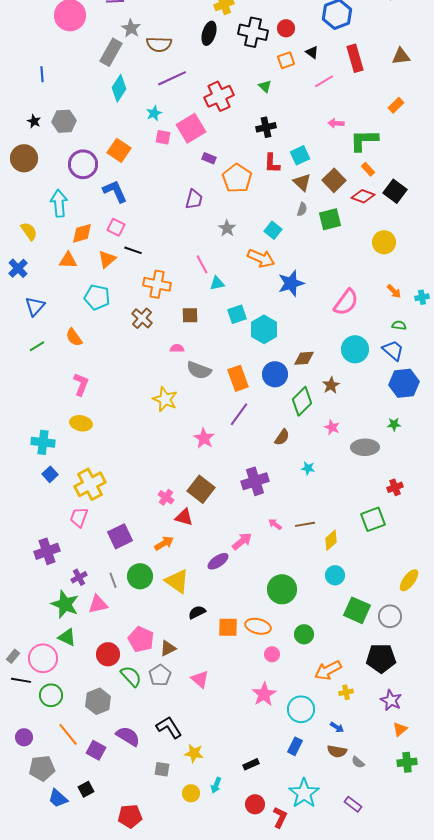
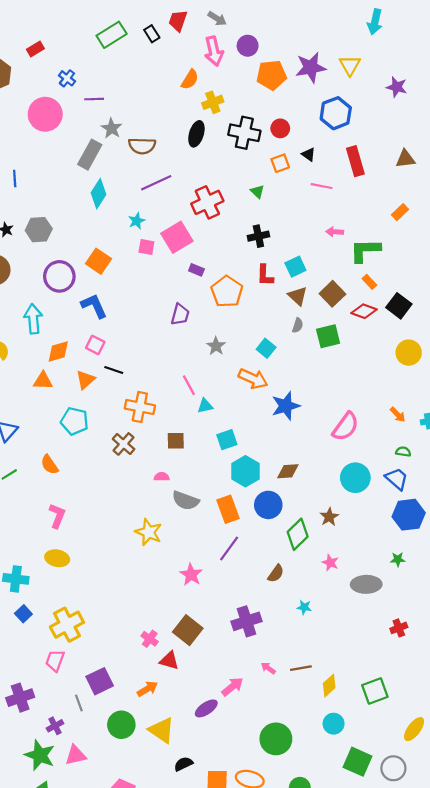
pink line: (324, 81) -> (322, 186), turned 42
yellow circle: (384, 242) -> (409, 353), moved
cyan hexagon: (264, 329) -> (245, 471), moved
brown diamond: (304, 358) -> (288, 471), moved
green square: (373, 519) -> (375, 691), moved
gray line: (113, 580) -> (79, 703), moved

